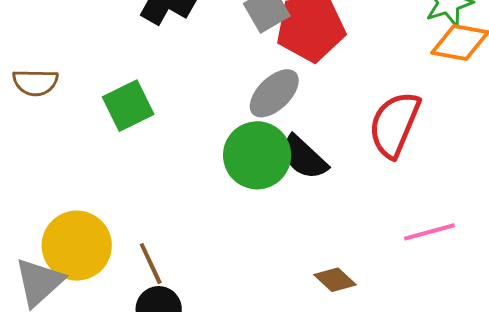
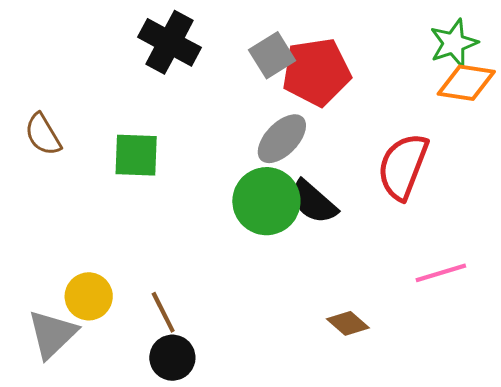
brown semicircle: (35, 82) -> (43, 135), turned 60
green square: (128, 106) -> (136, 155), turned 30
yellow circle: (77, 246) -> (89, 296), size x0.7

